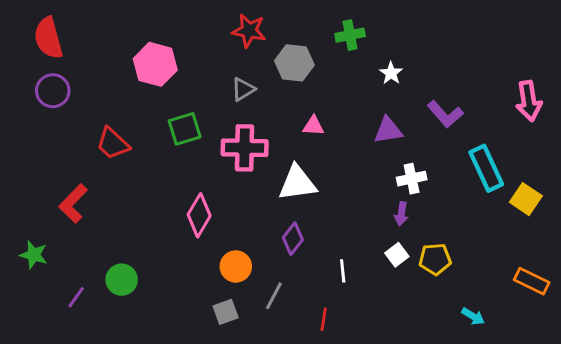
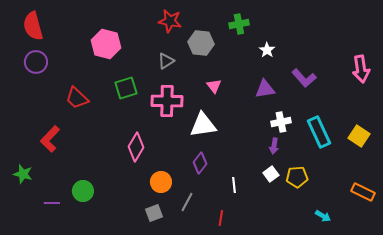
pink triangle: (313, 126) -> (214, 86), turned 49
cyan rectangle: (486, 168) -> (319, 132), moved
purple line: (76, 297) -> (52, 203), turned 56

